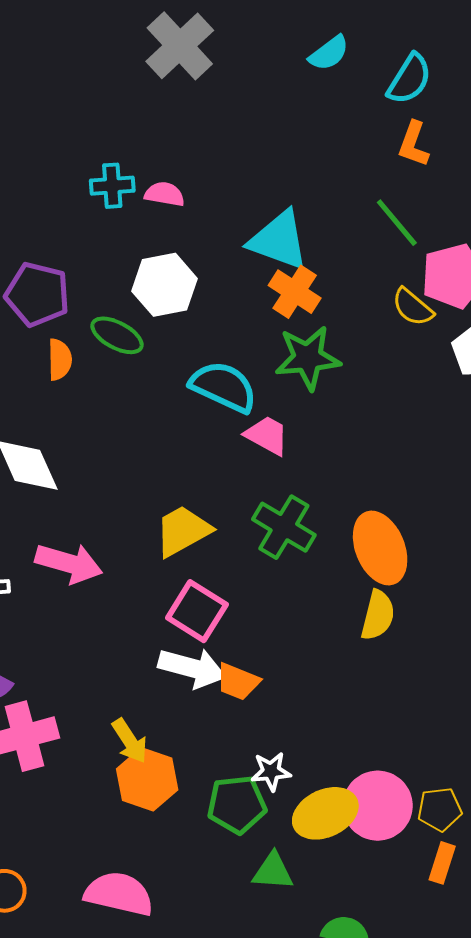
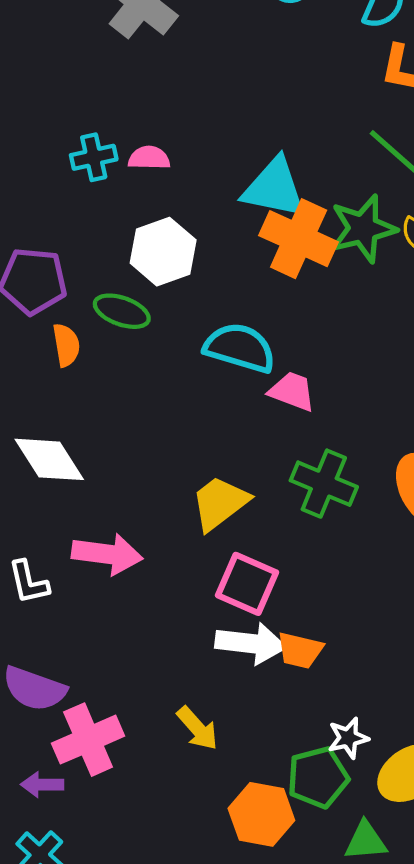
orange cross: (295, 292) -> (299, 239), size x1.4
green star: (308, 358) -> (363, 229), moved
orange hexagon: (147, 779) -> (261, 814), moved

